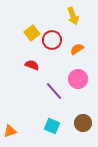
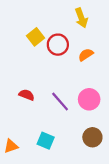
red semicircle: (32, 65) -> (27, 95), moved
pink circle: (78, 79) -> (89, 99), moved
cyan square: (52, 126) -> (46, 141), moved

